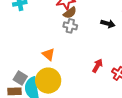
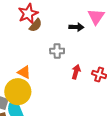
gray cross: (70, 26) -> (57, 51), moved
yellow circle: (48, 81) -> (18, 92), moved

